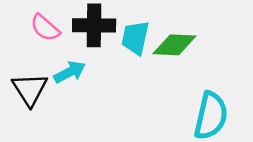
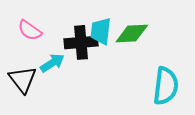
black cross: (94, 25) -> (81, 42), moved

